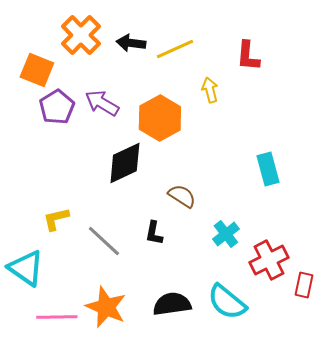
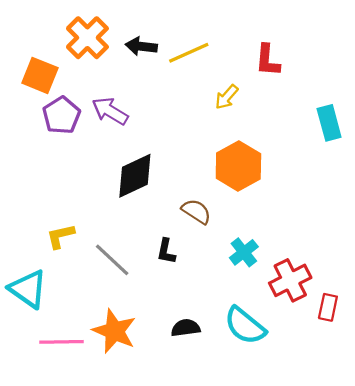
yellow arrow: (210, 90) -> (227, 97), turned -125
orange hexagon: (160, 118) -> (238, 166), moved
cyan rectangle: (268, 169) -> (329, 123), moved
black semicircle: (172, 304) -> (186, 328), size x0.7

